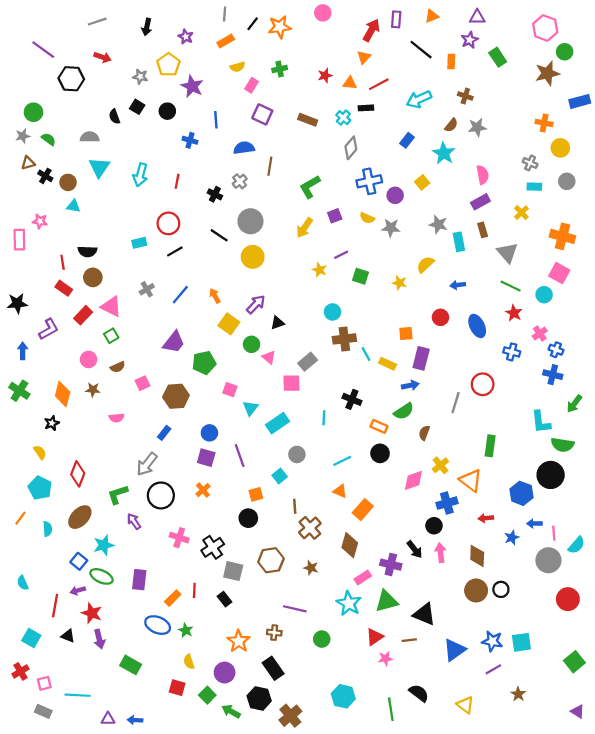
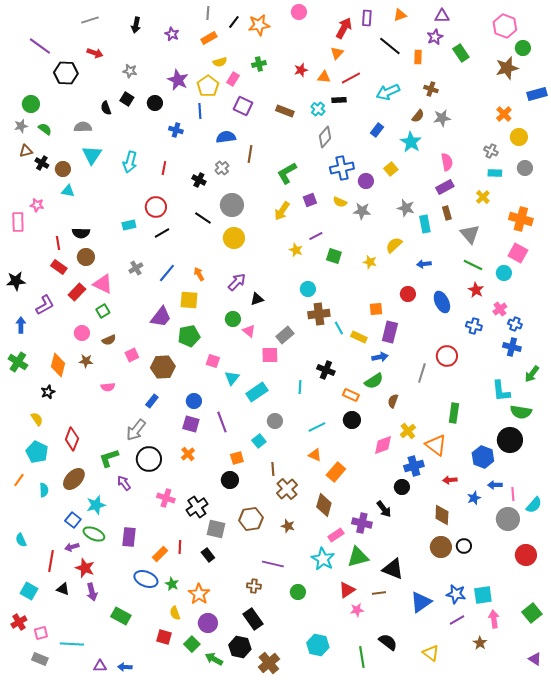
yellow pentagon: (168, 65) -> (208, 86), moved
orange cross: (544, 123) -> (504, 114), turned 35
yellow square: (229, 324) -> (189, 300), moved, turned -30
pink arrow: (440, 553) -> (494, 619), moved
orange star: (239, 641) -> (199, 594), moved

